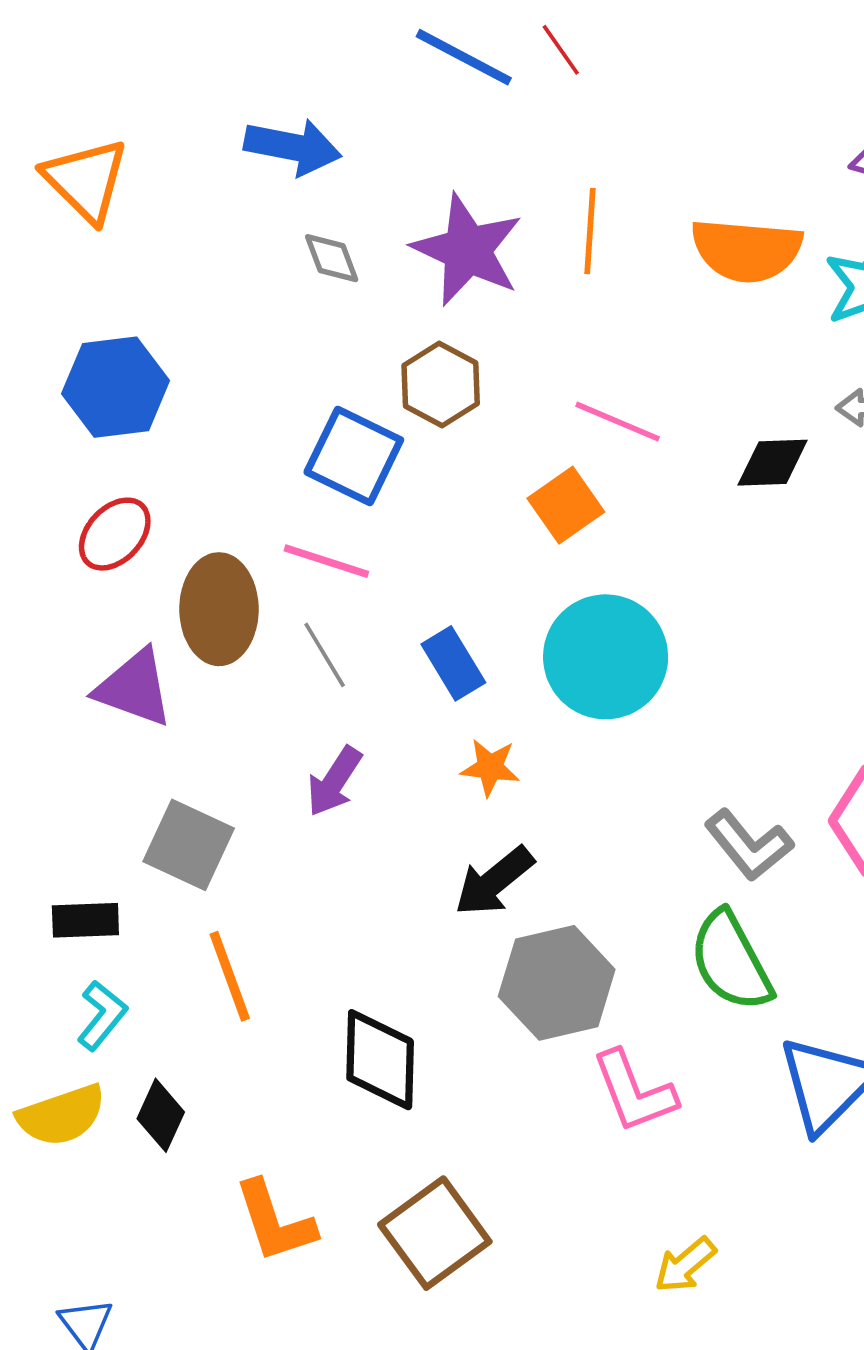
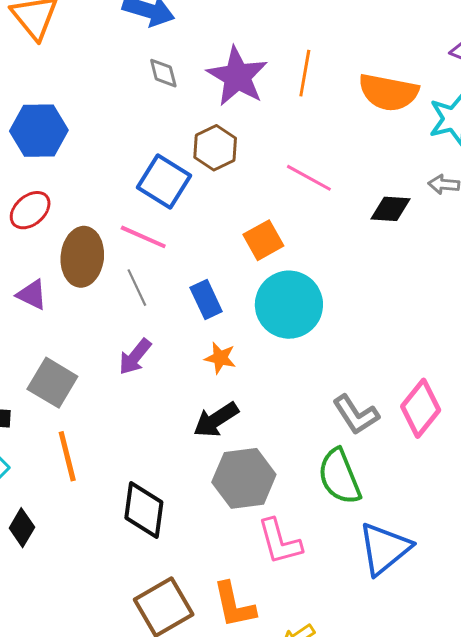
orange square: (566, 505) -> (263, 240), moved
purple triangle: (134, 688) -> (32, 295), size x0.7
orange L-shape: (275, 1221) -> (234, 605), moved

